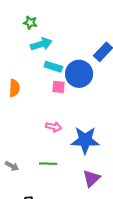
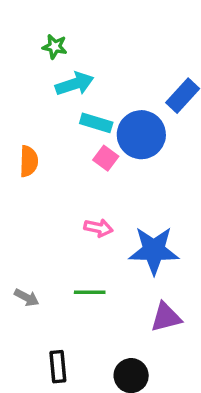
pink square: (58, 87) -> (106, 158), turned 32
purple triangle: (91, 178) -> (166, 317), turned 30

